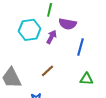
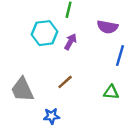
purple semicircle: (68, 24) -> (107, 27), moved
blue line: (81, 47) -> (120, 56), moved

